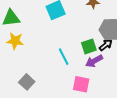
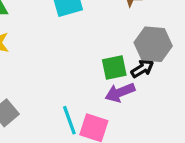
cyan line: (64, 57) -> (69, 120), moved

